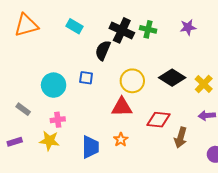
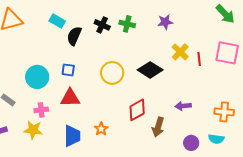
black cross: (122, 30) -> (102, 25), size x0.7
black semicircle: (103, 50) -> (74, 36), moved
yellow cross: (204, 84) -> (180, 52), moved
red triangle: (122, 107) -> (70, 98), moved
red diamond: (159, 120) -> (137, 110), turned -35

